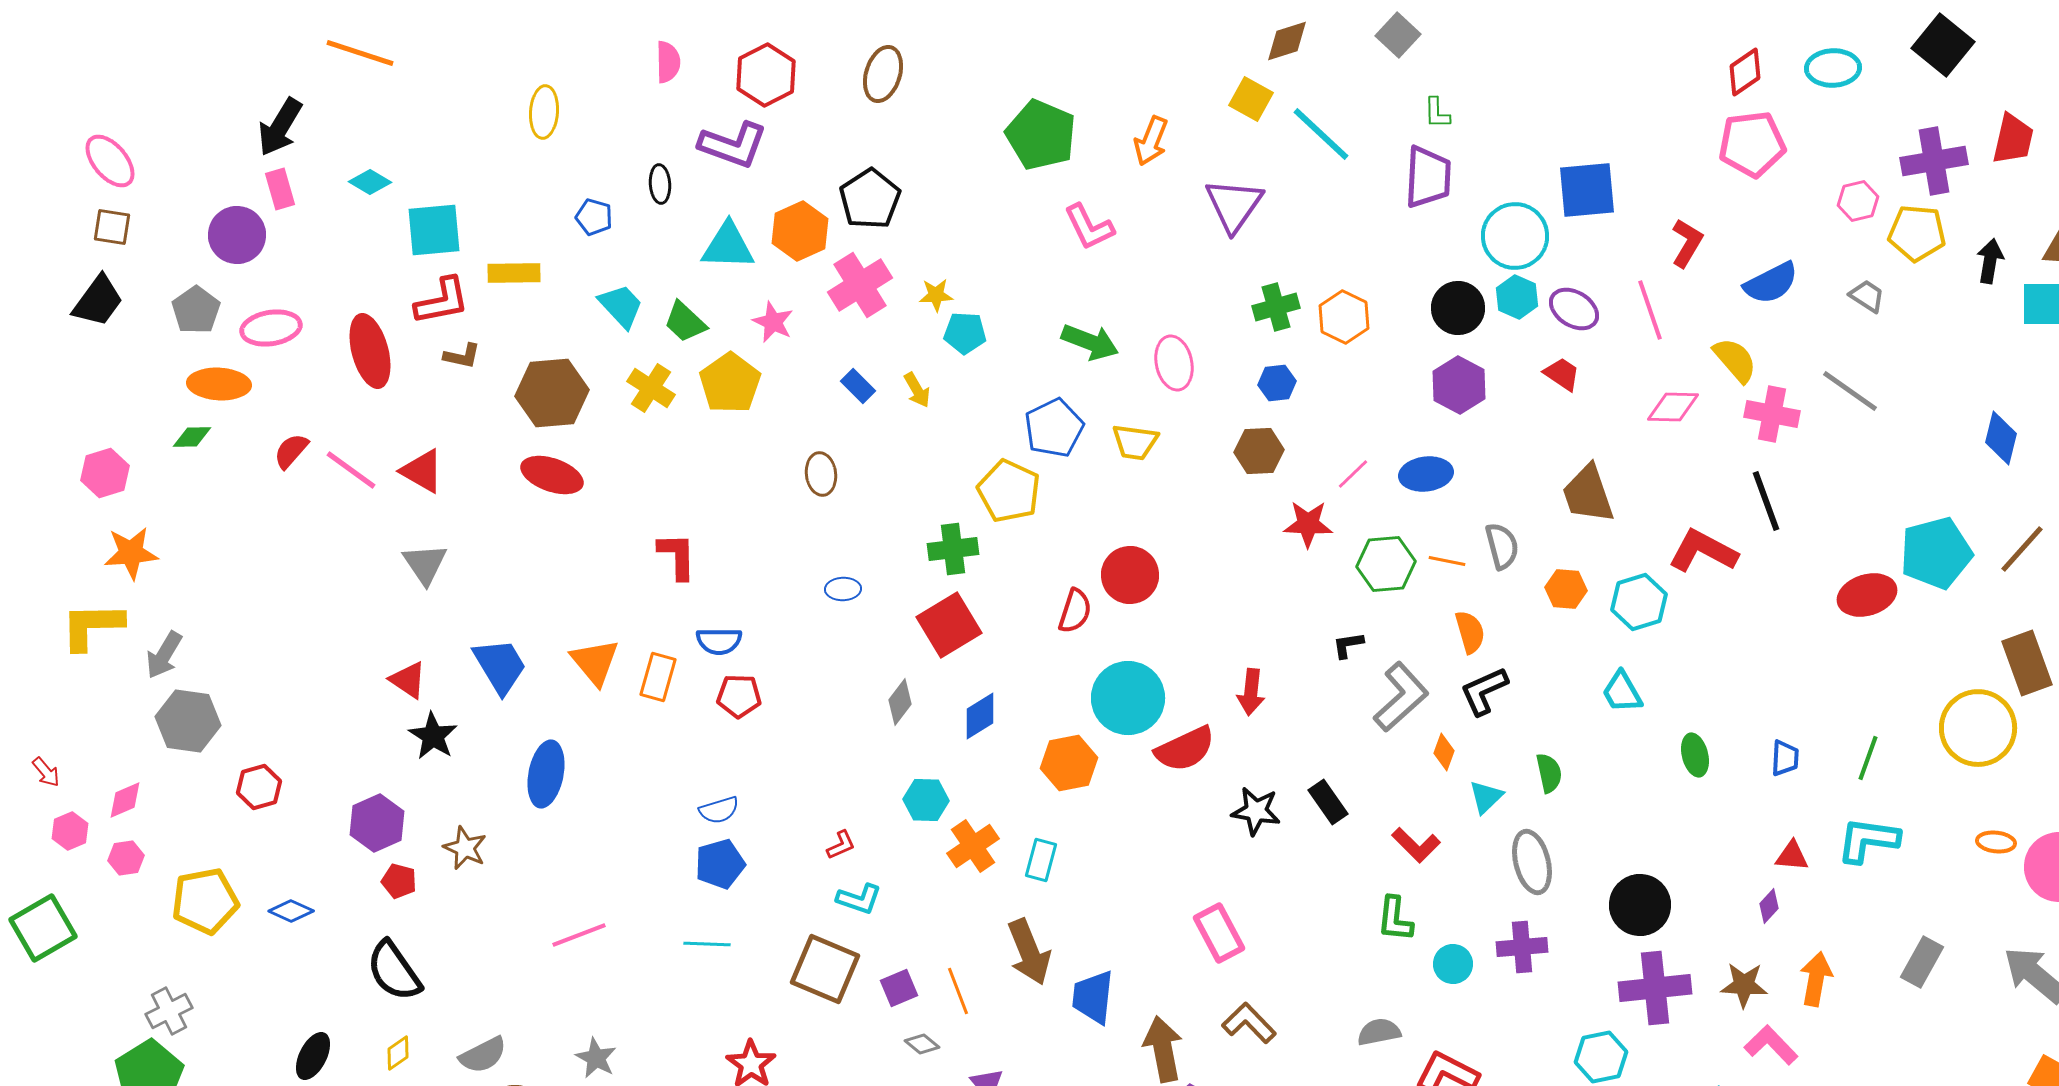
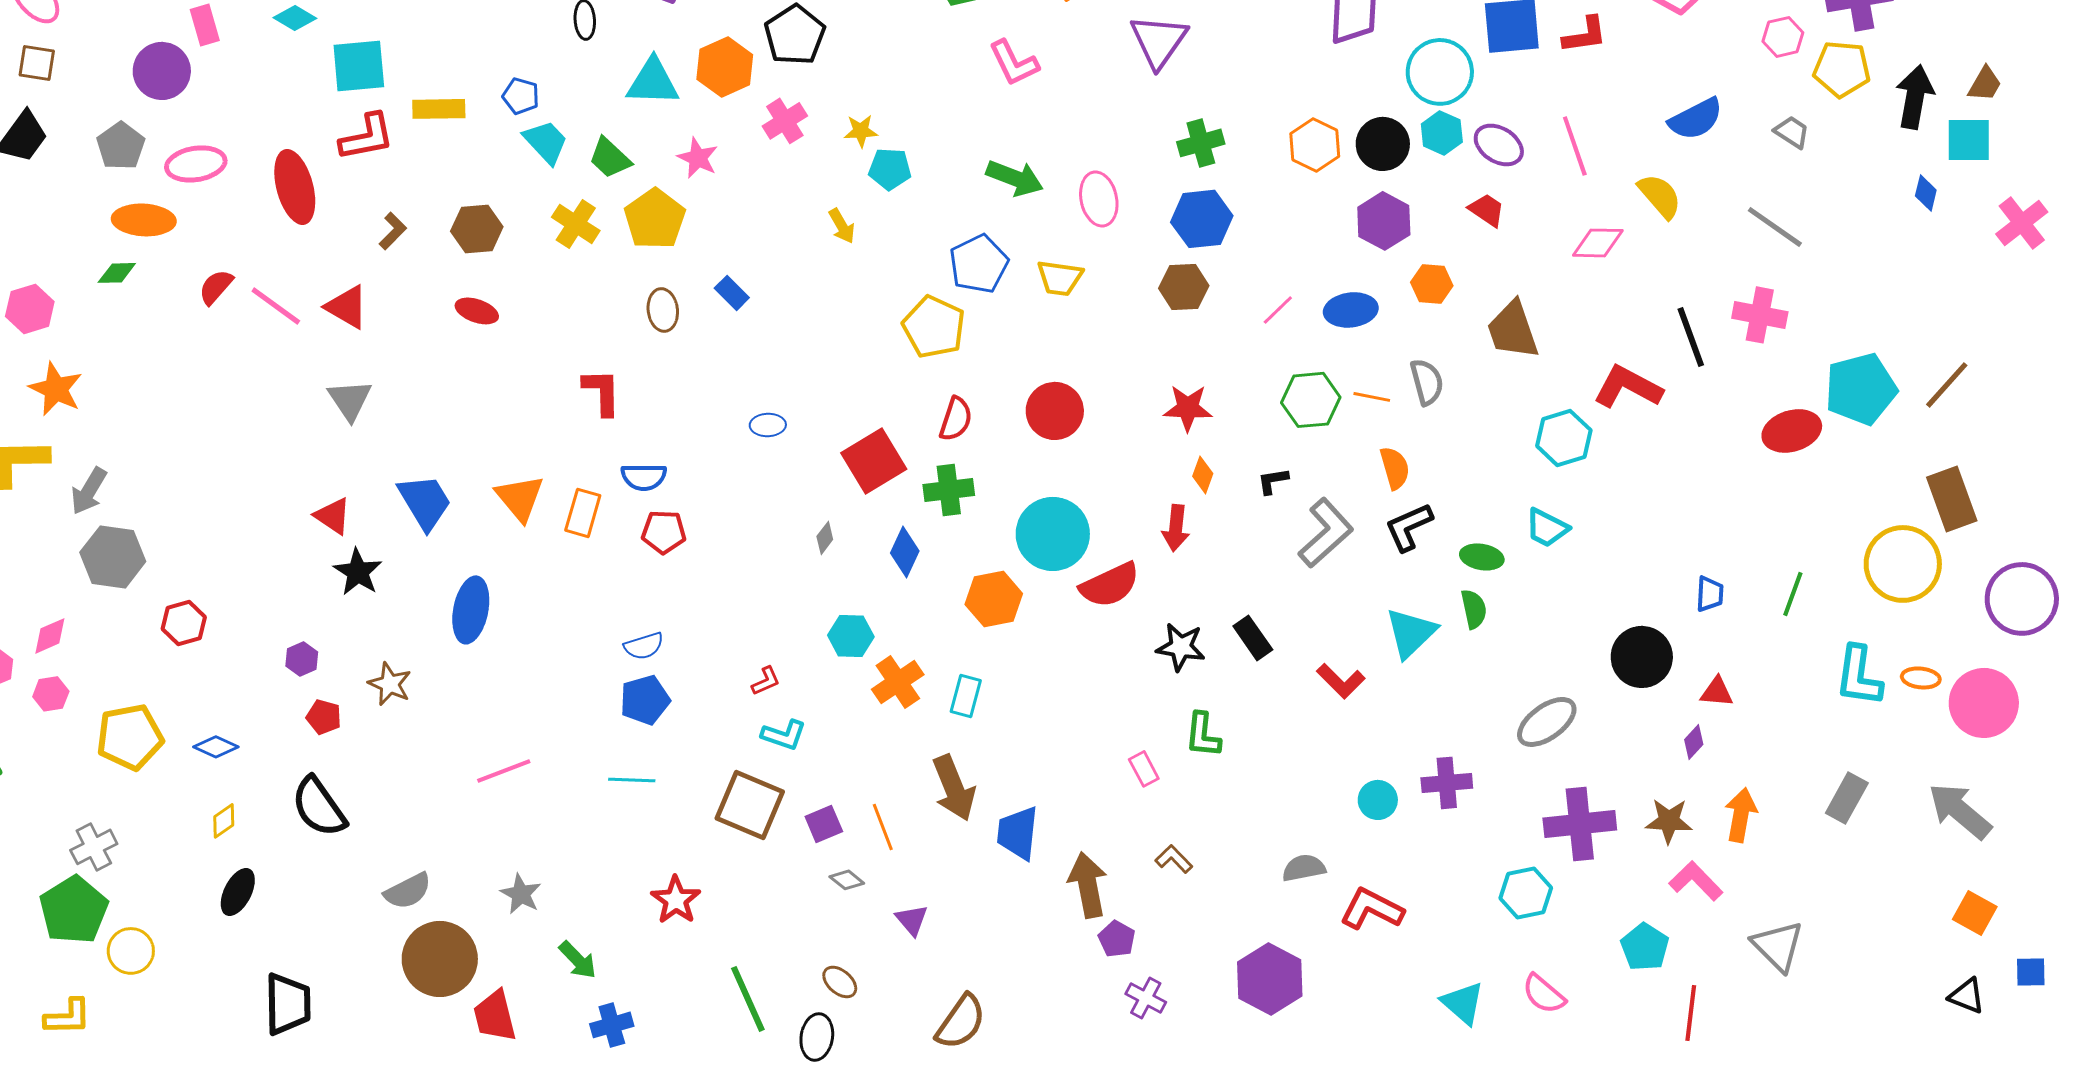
blue pentagon: (594, 217) -> (521, 96), moved
red L-shape: (1687, 243) -> (1585, 35), moved, turned 51
black arrow: (1990, 261) -> (1915, 97), size x1.4
pink cross: (860, 285) -> (785, 121), size x0.7
orange hexagon: (1344, 317) -> (1315, 145), moved
brown L-shape: (462, 356) -> (393, 231), moved, turned -57
blue hexagon: (1277, 383) -> (1202, 219), size x1.6
blue rectangle: (858, 386) -> (732, 293), moved
brown hexagon: (552, 393) -> (477, 229), size x0.7
pink cross: (1772, 414) -> (1760, 315), moved
blue diamond: (2001, 438) -> (1926, 193), moved, size x0.7
brown ellipse: (821, 474) -> (663, 310), moved
red ellipse: (552, 475) -> (477, 311), size x0.7
red star: (1308, 524) -> (1188, 408), moved
green cross: (953, 549) -> (949, 490), moved
orange star: (131, 553) -> (56, 389), turned 30
orange hexagon: (1566, 589) -> (1432, 284), moved
red semicircle: (1075, 611) -> (956, 419), moved
cyan trapezoid: (1622, 692) -> (1547, 528), turned -33
gray diamond: (900, 702) -> (825, 538), size x0.7
blue diamond: (980, 716) -> (905, 552), turned -33
orange diamond: (1444, 752) -> (1203, 475), moved
green ellipse: (1695, 755) -> (1482, 557), moved, turned -66
cyan triangle: (1486, 797) -> (1411, 633), size x1.5
purple hexagon: (377, 823) -> (302, 659), size x0.6
cyan L-shape: (1868, 840) -> (1859, 676), moved, turned -90
gray ellipse: (1532, 862) -> (1547, 722), moved, turned 68
black circle: (1640, 905) -> (1642, 657), moved
green L-shape: (1395, 919) -> (1203, 735), moved
pink rectangle: (1219, 933) -> (1144, 769), size x0.6
brown L-shape: (1249, 1023) -> (1174, 859), size x0.7
yellow diamond: (398, 1053) -> (224, 821), moved

